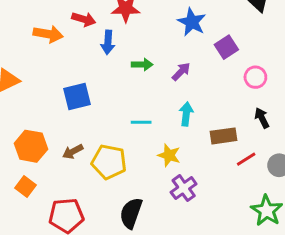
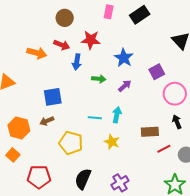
blue star: (192, 22) -> (124, 58), moved
pink circle: (255, 77) -> (175, 94), size x1.5
cyan arrow: (186, 114) -> (117, 115), moved
brown arrow: (73, 152) -> (47, 121), moved
purple cross: (184, 188) -> (120, 183), moved

